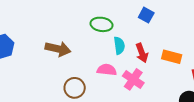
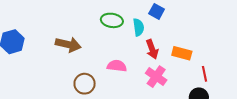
cyan semicircle: (119, 46) -> (138, 27), moved
pink cross: (133, 79) -> (156, 77), moved

